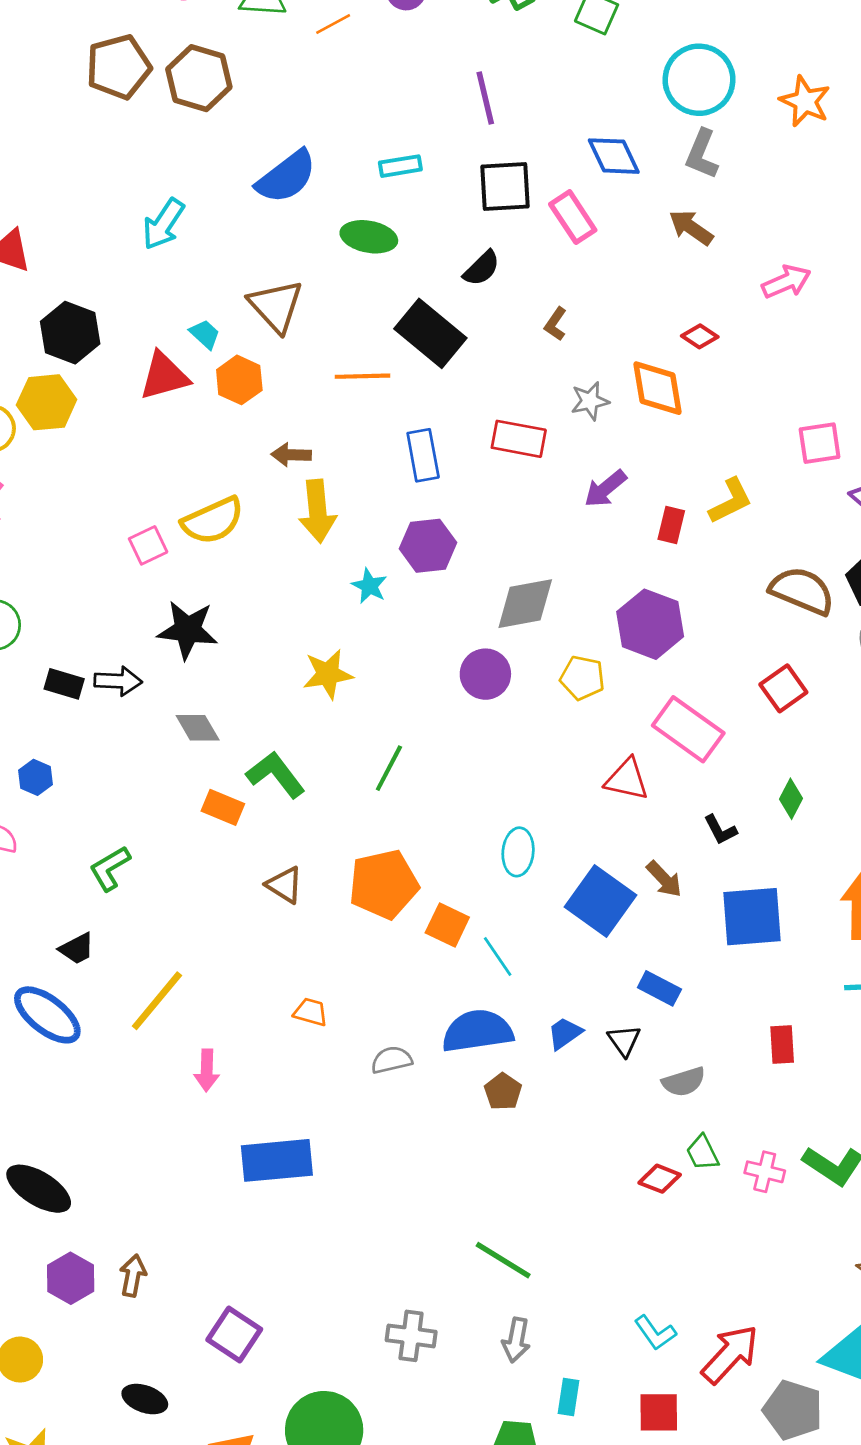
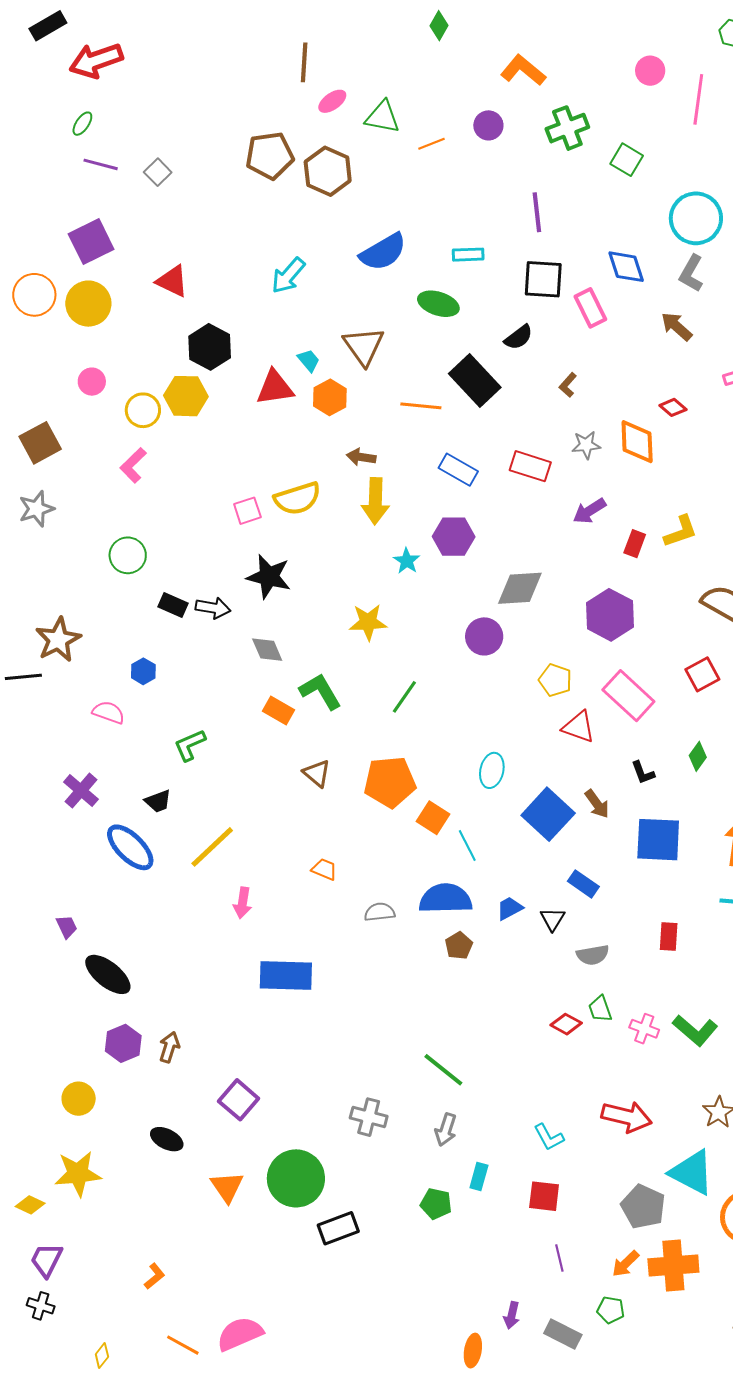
blue rectangle: (423, 455) -> (458, 470), turned -57
yellow pentagon: (582, 678) -> (555, 680), moved
red arrow: (730, 1354) -> (627, 1117), moved, turned 54

